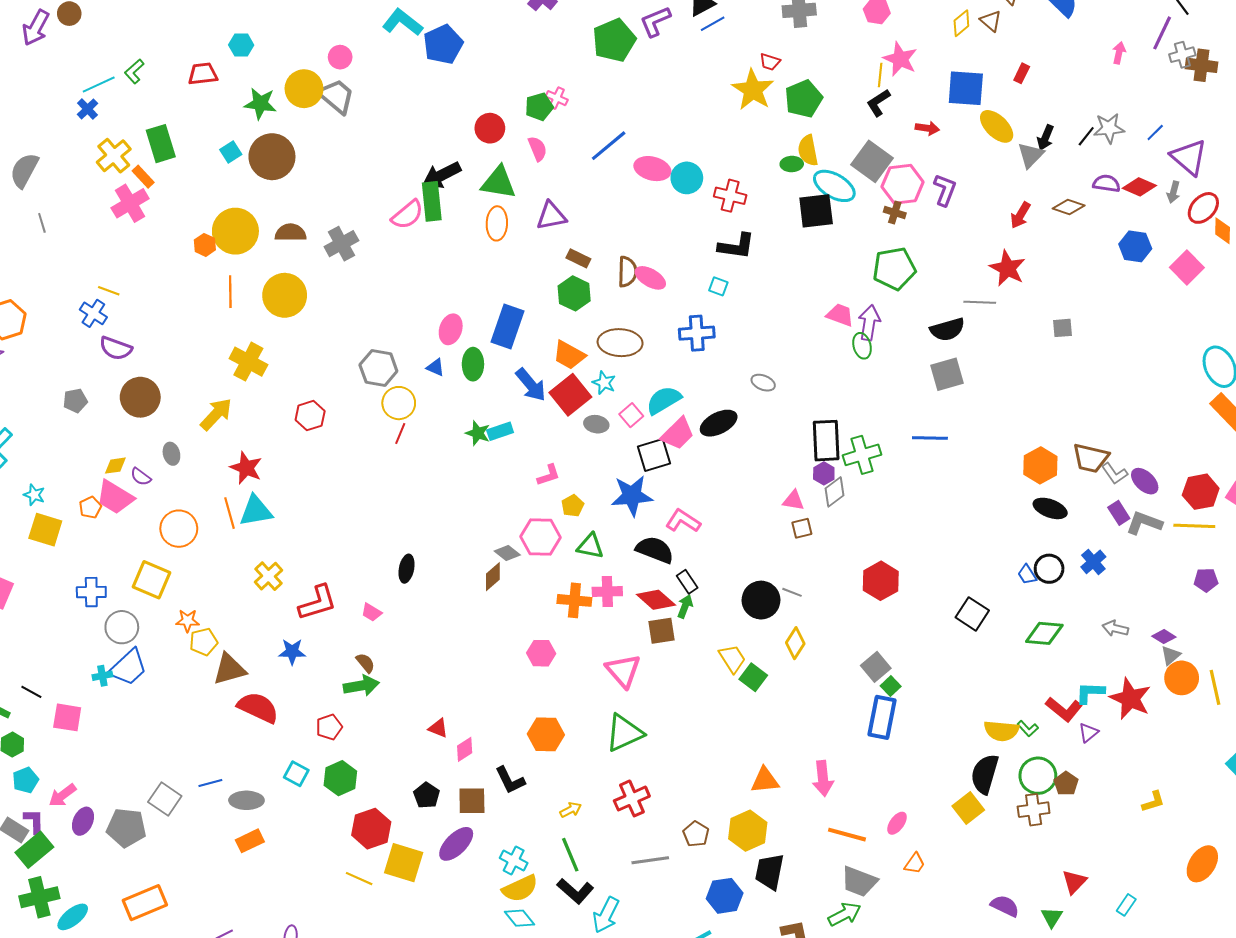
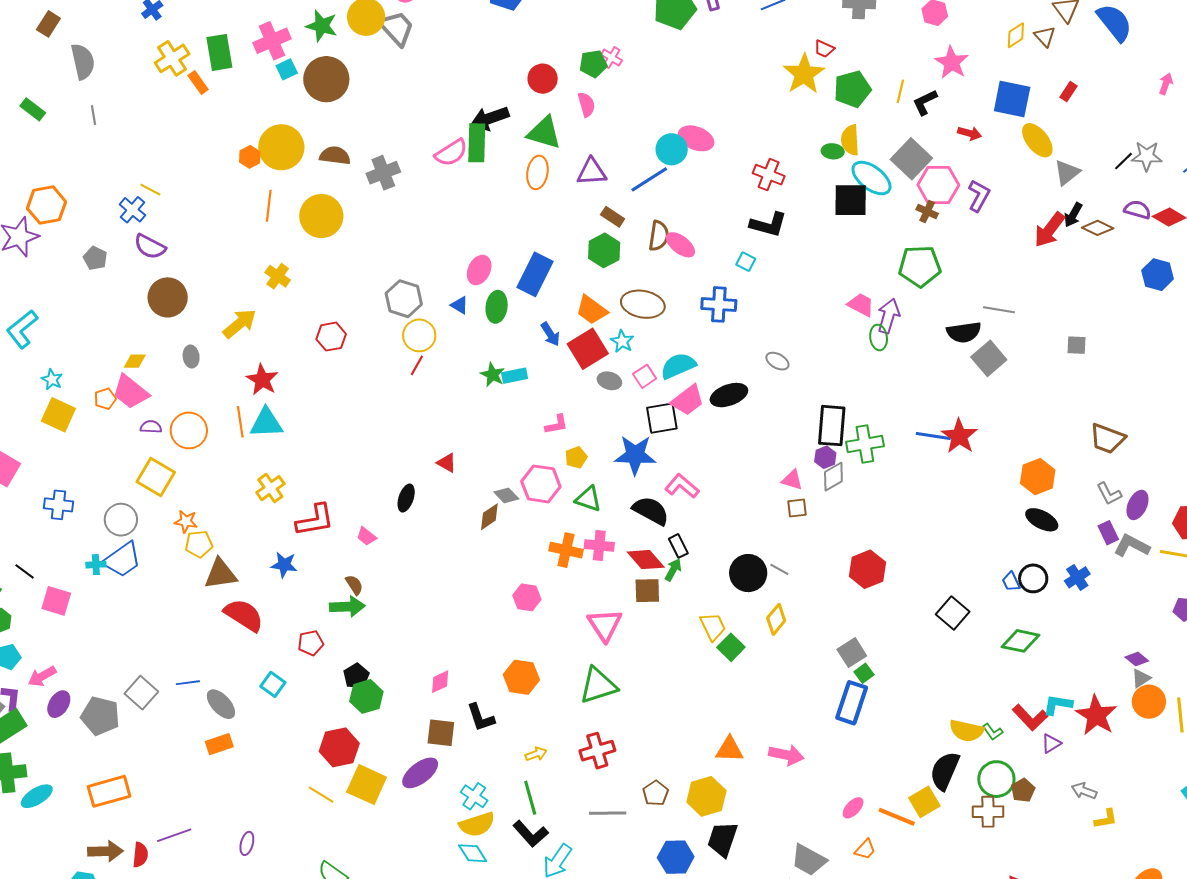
yellow line: (880, 75) -> (900, 91), moved
black arrow: (1045, 138) -> (1073, 215), moved
blue line: (609, 146) -> (649, 179), moved
gray semicircle: (24, 170) -> (83, 62), turned 132
cyan circle: (687, 178) -> (672, 149), moved
pink cross: (130, 203) -> (272, 41), moved
red arrow: (1020, 215) -> (1049, 230), size x1.4
red star: (1007, 268) -> (959, 436), moved
yellow cross: (248, 362) -> (278, 276), size x0.7
gray square: (947, 374) -> (989, 358), moved, turned -32
blue arrow: (531, 385) -> (550, 334), size x0.7
gray pentagon: (75, 401) -> (95, 258), moved, turned 30
brown trapezoid: (1091, 458) -> (1107, 439), moved
purple semicircle: (141, 477) -> (151, 427), moved, turned 140
purple ellipse: (1145, 481) -> (1138, 505), turned 64
blue cross: (91, 592) -> (58, 505), moved
gray arrow: (1115, 628) -> (1084, 791), moved
red triangle: (438, 728) -> (447, 463), moved
green hexagon: (340, 778) -> (366, 696), moved
pink arrow: (823, 778) -> (786, 755), turned -80
black pentagon: (427, 795) -> (356, 676), moved
gray ellipse: (246, 800) -> (221, 704), turned 40
orange line: (847, 835) -> (897, 817), moved

